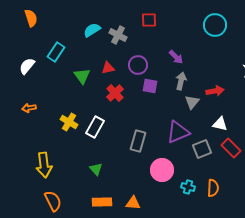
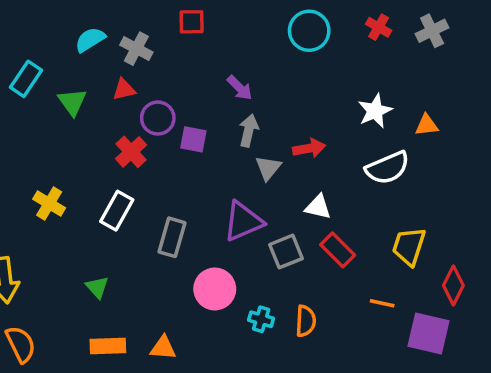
purple circle: (138, 65) -> (158, 118), moved
red triangle: (108, 68) -> (124, 90), moved
green triangle: (82, 76) -> (72, 102), moved
white rectangle: (95, 127) -> (117, 211), moved

